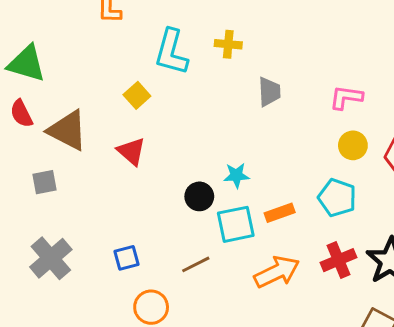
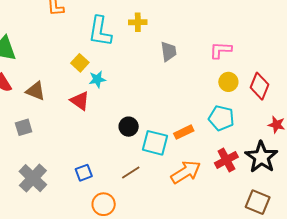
brown triangle: (68, 130) -> (36, 91), size x0.7
cyan star: (236, 175) -> (97, 79), moved
cyan square: (236, 224) -> (155, 143), turned 32

